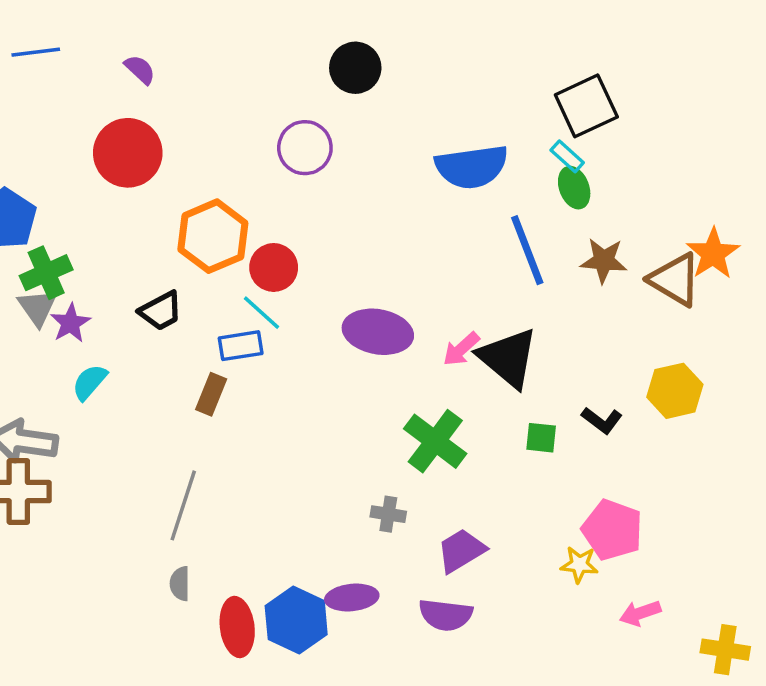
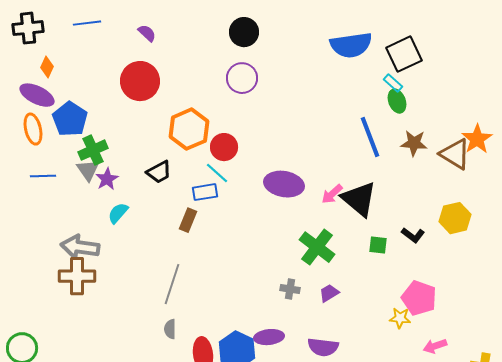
black circle: (355, 68) -> (244, 32), moved
blue semicircle: (472, 167) -> (351, 45), moved
purple trapezoid: (461, 551) -> (329, 293), moved, size x0.7

